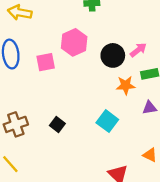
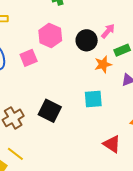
cyan square: (107, 121) -> (93, 99), turned -30
black square: (57, 124) -> (50, 111), size x1.6

